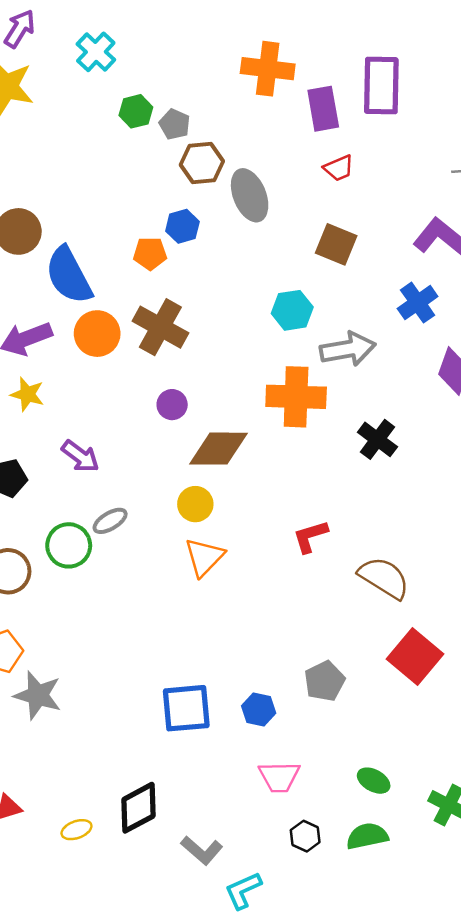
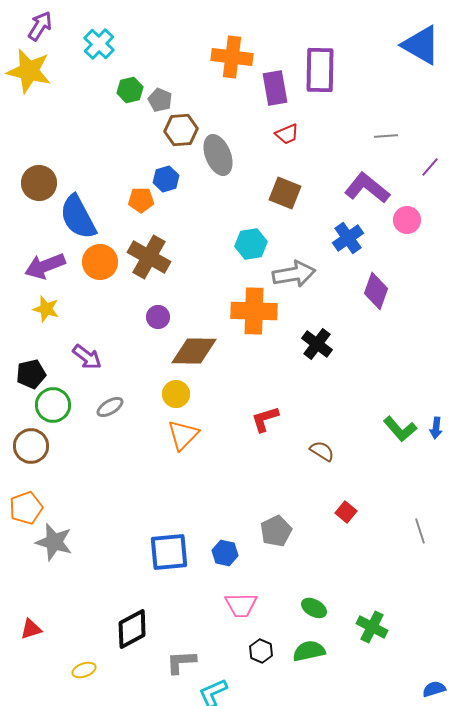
green circle: (69, 545) -> (53, 405), moved
brown semicircle: (384, 578) -> (322, 451), size x0.6
red square: (415, 657) -> (346, 512), size x0.5
yellow ellipse: (76, 830) -> (84, 670), moved
gray L-shape: (202, 850) -> (181, 662), turned 136

